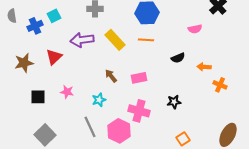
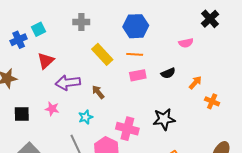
purple arrow: (82, 40) -> (68, 83), moved
red triangle: (54, 57) -> (46, 61), moved
orange arrow: (204, 67) -> (195, 83), turned 128
pink rectangle: (139, 78) -> (138, 75), moved
black star: (174, 102) -> (164, 119), size x1.5

